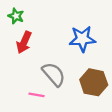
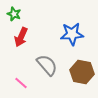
pink line: (37, 95) -> (21, 83), moved, turned 32

